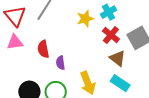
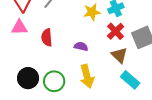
purple semicircle: (60, 63) -> (81, 46), moved, turned 104
cyan rectangle: (120, 83) -> (130, 80), moved

